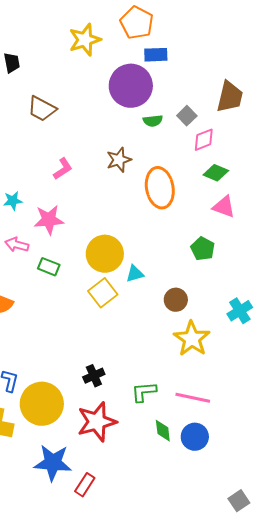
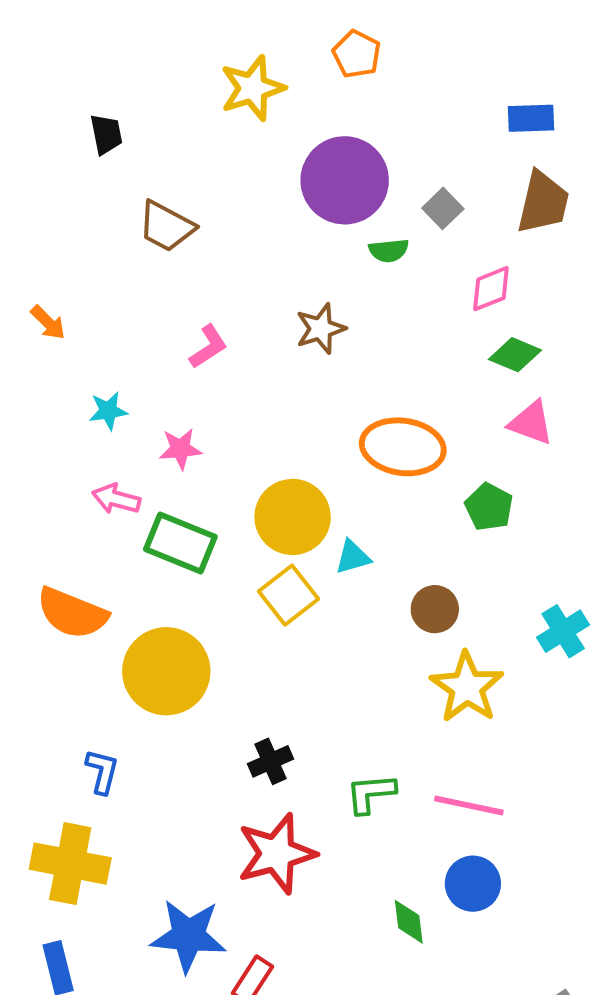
orange pentagon: (137, 23) -> (357, 54), size x0.7
blue rectangle: (156, 55) -> (531, 118), moved
gray square: (187, 116) -> (443, 208), moved
orange ellipse: (160, 188) -> (403, 447), moved, turned -72
pink star: (49, 220) -> (180, 449), size x0.7
green rectangle: (49, 267) -> (180, 543), size x1.6
yellow circle: (42, 404) -> (166, 671), moved
green diamond: (163, 431) -> (409, 922), moved

